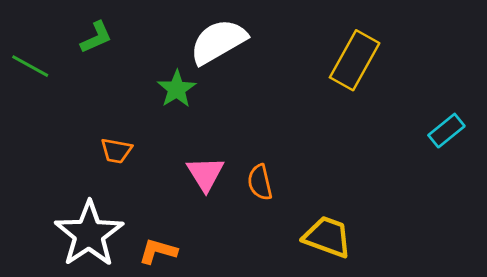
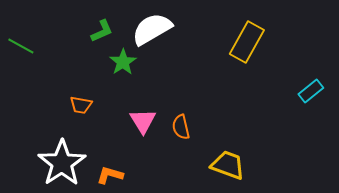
green L-shape: (96, 37) -> (102, 31), moved

